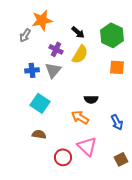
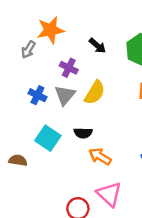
yellow semicircle: (80, 54) -> (95, 93), moved
blue cross: (32, 70) -> (37, 95), turned 32
black semicircle: (91, 99) -> (83, 133), moved
brown semicircle: (39, 134) -> (18, 160), moved

